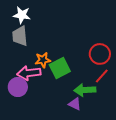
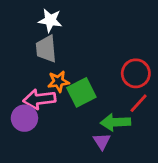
white star: (22, 15) -> (50, 20), moved
gray trapezoid: (20, 36) -> (46, 49), moved
purple triangle: (75, 104) -> (102, 141), turned 32

